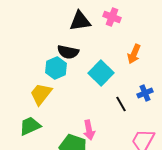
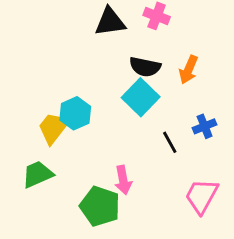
black semicircle: (68, 52) -> (145, 67), moved
cyan hexagon: (56, 68) -> (75, 113), moved

